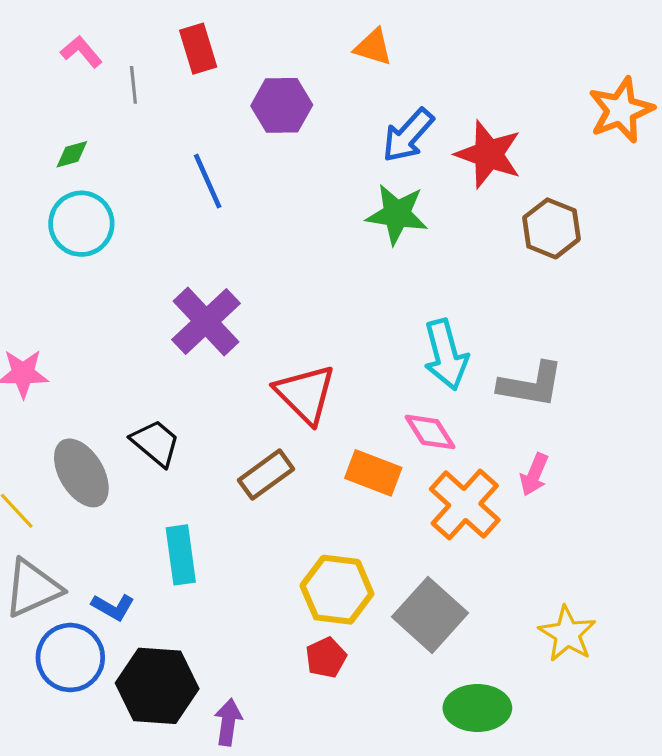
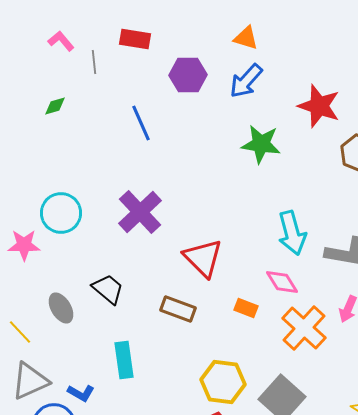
red rectangle: (198, 49) -> (135, 39), turned -64
blue arrow: (408, 135) -> (246, 81), moved
cyan circle: (81, 224) -> (61, 213), moved
gray ellipse: (81, 473) -> (61, 308), size x0.7
orange rectangle: (373, 473) -> (246, 308), size x0.7
brown rectangle: (266, 475) -> (178, 309), turned 56

